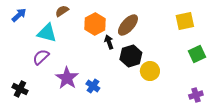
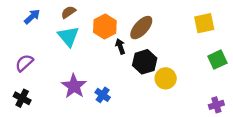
blue arrow: (19, 15) -> (32, 17), moved
cyan triangle: (47, 33) -> (68, 36), moved, turned 35
purple semicircle: (41, 57) -> (24, 63), moved

